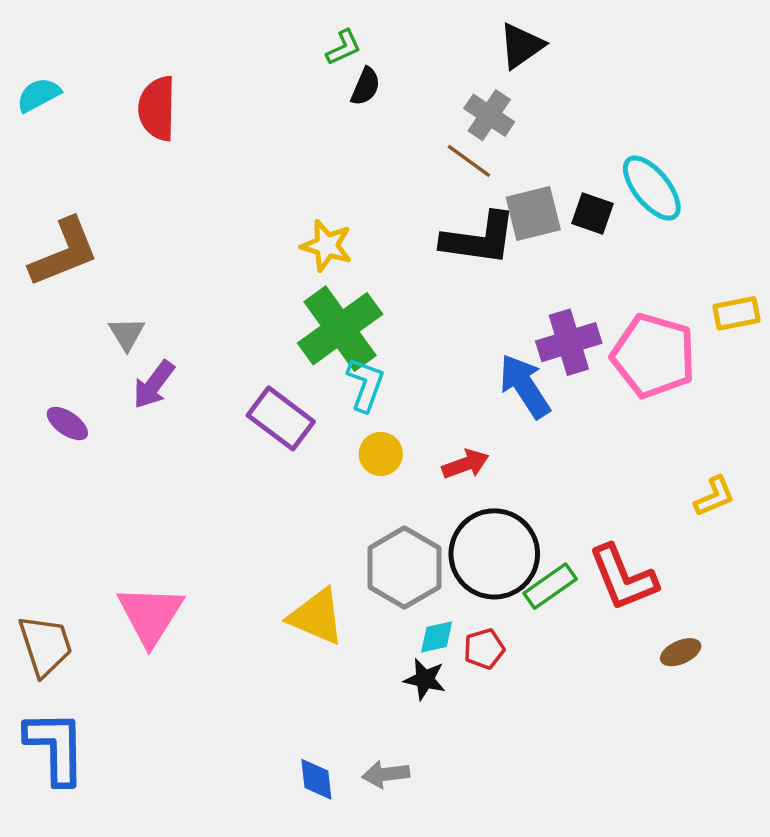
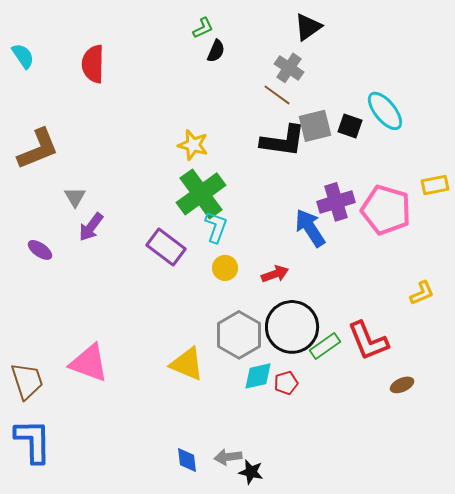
cyan semicircle: (39, 95) -> (23, 56), turned 84
pink triangle: (150, 615) -> (89, 363), turned -42
cyan diamond: (437, 637) -> (258, 376), size x1.4
black star: (425, 679) -> (251, 472), moved

